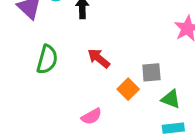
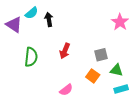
red arrow: (99, 58) -> (65, 51), turned -98
orange square: (128, 89) -> (93, 76), moved

